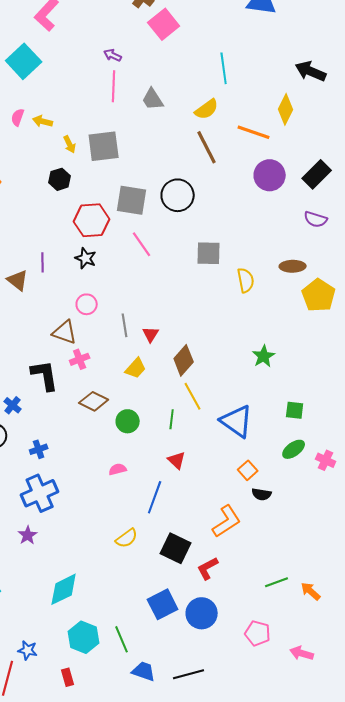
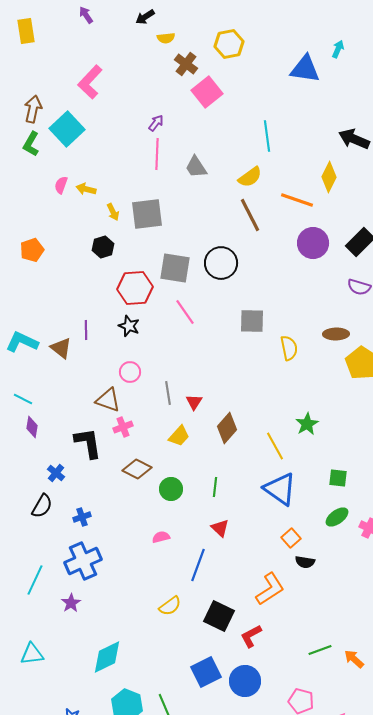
purple arrow: (113, 55) -> (156, 123), turned 102
yellow line: (193, 396) -> (275, 446), moved

